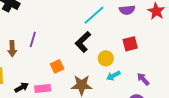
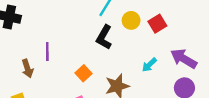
yellow circle: (106, 58) -> (131, 20), moved
purple arrow: (143, 79) -> (184, 59), size x1.6

